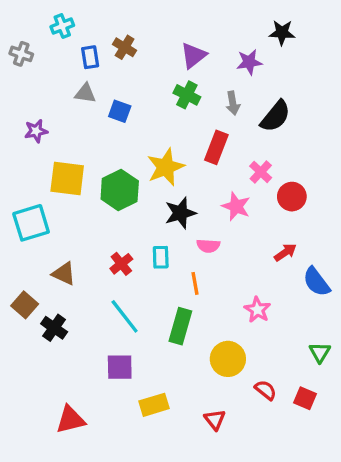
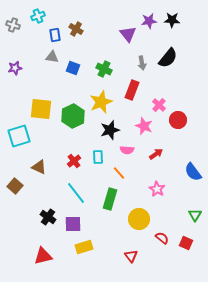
gray cross: (21, 54) -> (13, 25), moved
purple triangle: (193, 56) -> (128, 34), moved, turned -30
purple star: (249, 62) -> (149, 21), moved
green cross: (187, 95) -> (104, 69), moved
black semicircle: (275, 116) -> (168, 58), moved
purple star: (36, 131) -> (15, 68), moved
red arrow: (285, 252) -> (156, 154), moved
orange line: (195, 283) -> (119, 173), turned -32
black cross: (54, 328) -> (48, 217), moved
yellow rectangle: (154, 405) -> (84, 247), moved

